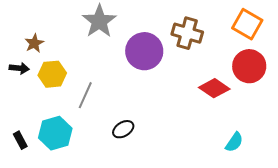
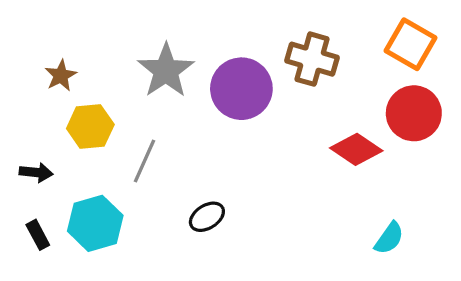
gray star: (99, 21) -> (166, 71), moved
black arrow: (19, 68) -> (36, 172), moved

